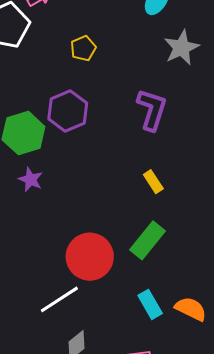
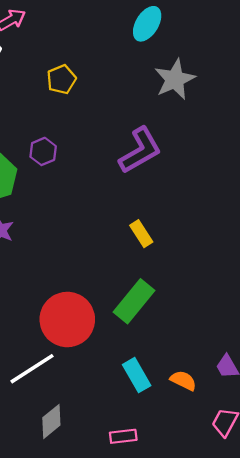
purple L-shape: (152, 110) -> (140, 150), turned 42
purple hexagon: (68, 111) -> (43, 151), size x0.6
orange semicircle: (191, 309) -> (183, 381), size x0.7

